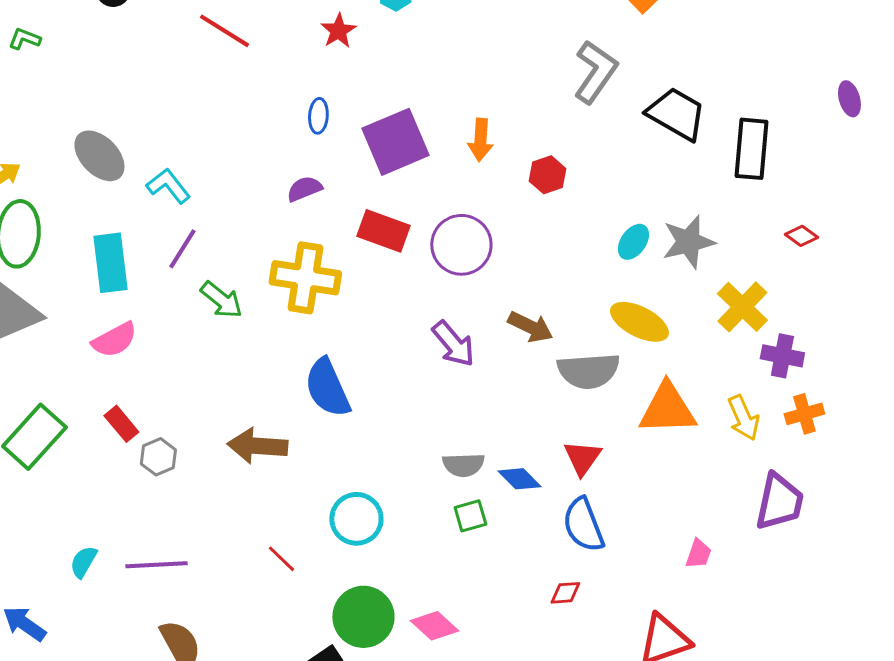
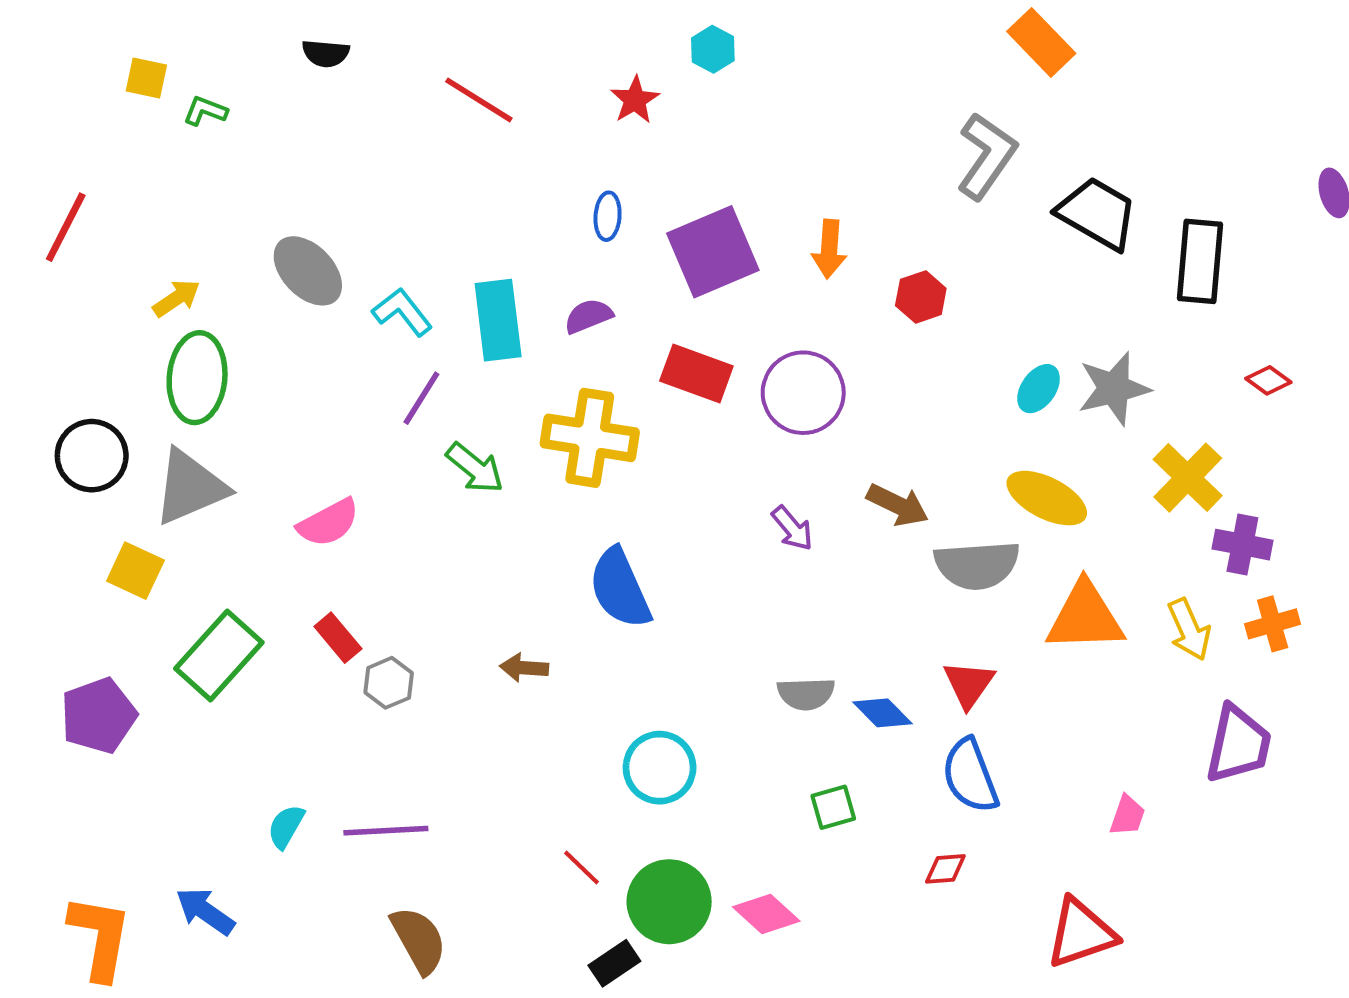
cyan rectangle: (110, 263) -> (498, 320), moved
purple arrow: (453, 344) -> (792, 528), size x0.7
brown arrow: (257, 446) -> (524, 668), size x0.6
green square: (470, 516) -> (833, 807), moved
red line: (281, 559) -> (582, 867), moved

